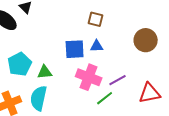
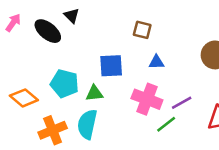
brown square: (96, 19) -> (142, 30), moved
blue square: (75, 49) -> (111, 66), moved
cyan pentagon: (20, 64) -> (65, 84), turned -30

